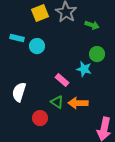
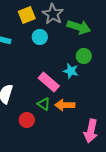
green arrow: (92, 25) -> (79, 27), size x1.6
cyan circle: (37, 46) -> (40, 37), moved
pink rectangle: (62, 80) -> (49, 82), size x1.5

